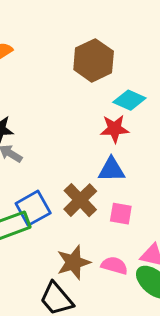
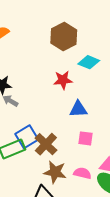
red star: (115, 129) -> (63, 80), moved
brown cross: (80, 200) -> (46, 144), moved
brown star: (73, 262) -> (55, 172), turned 30

